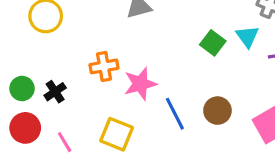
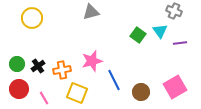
orange cross: (104, 66) -> (62, 70), moved
brown circle: (217, 111) -> (141, 92), moved

